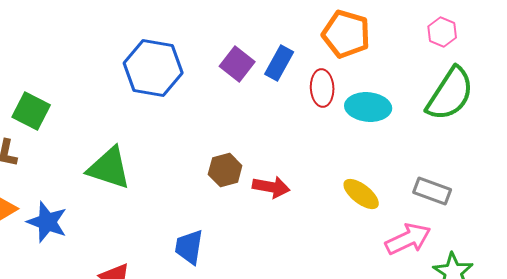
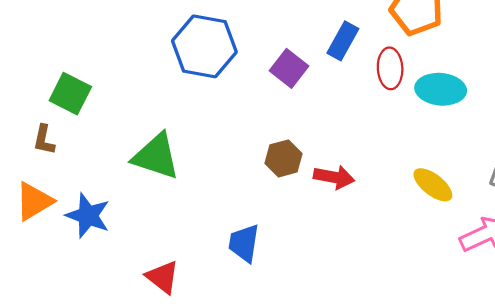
purple square: (237, 64) -> (289, 68), moved

